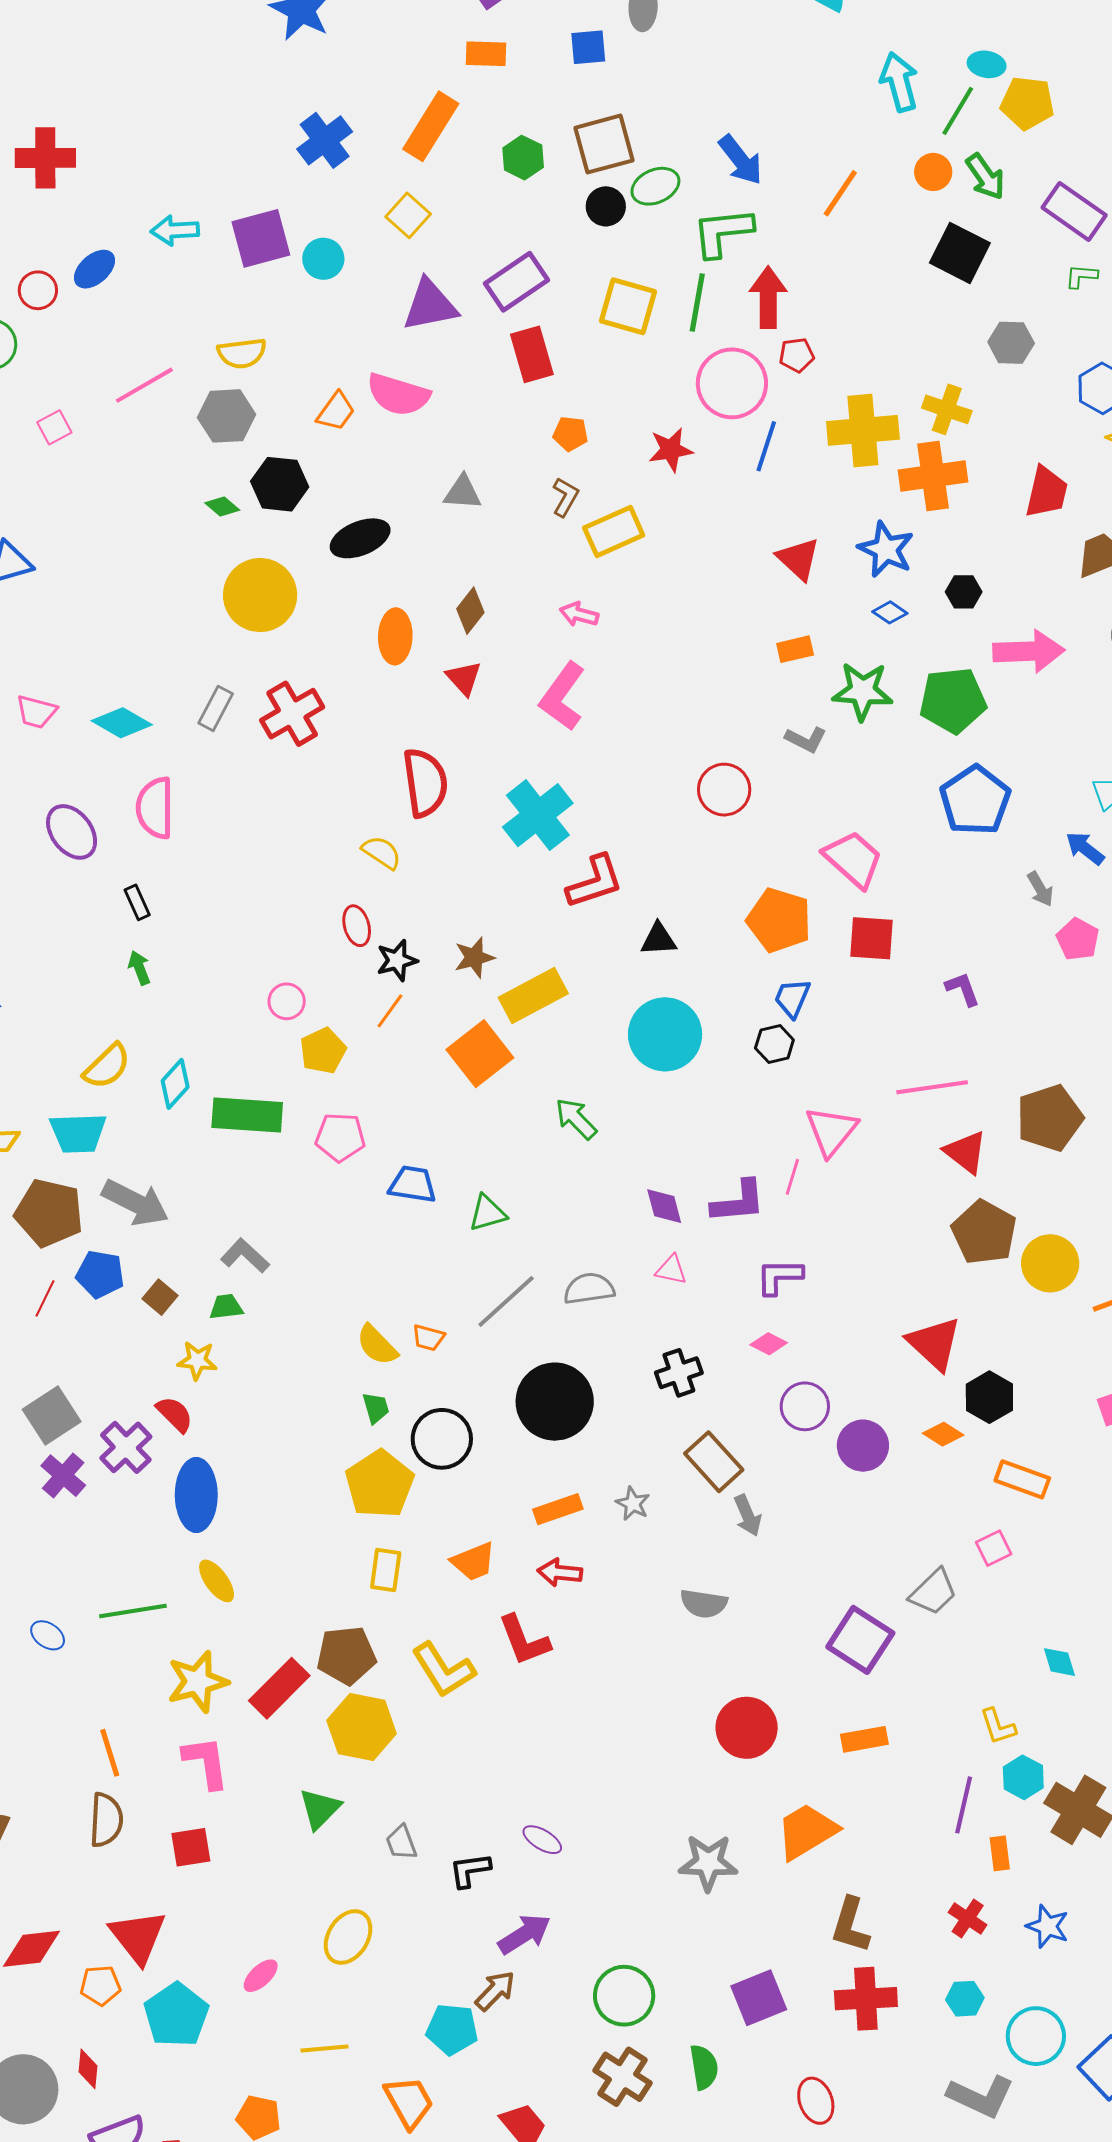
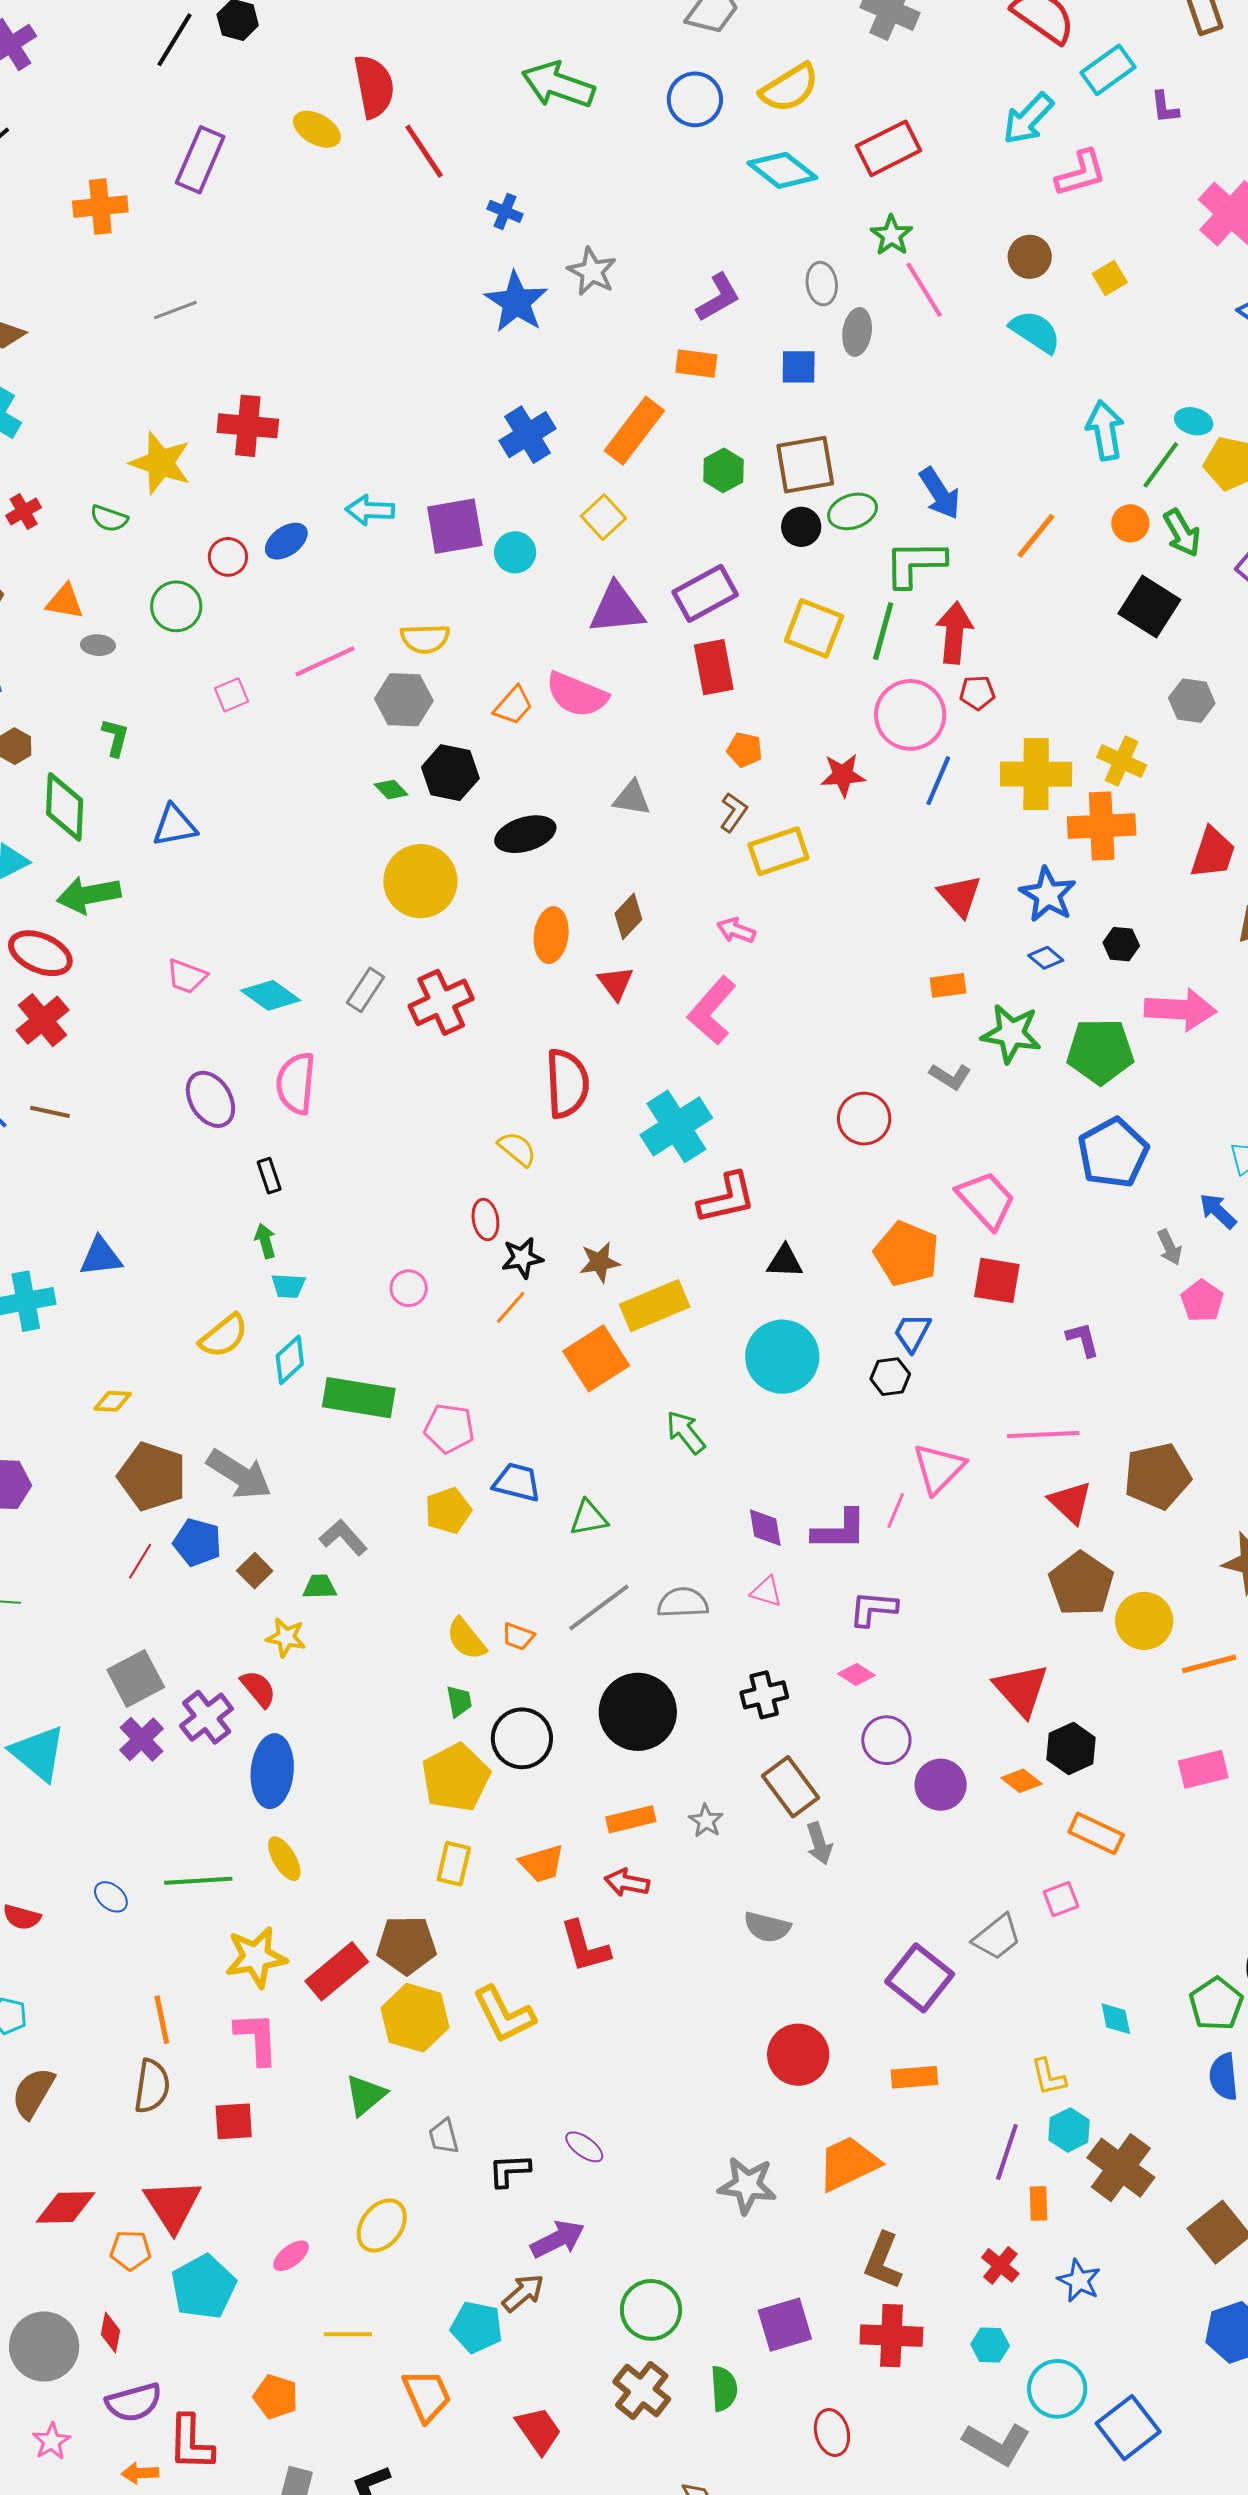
yellow pentagon: (323, 1051) -> (448, 1511), moved
cyan trapezoid: (78, 1133) -> (288, 1286), moved, size x0.6
yellow L-shape: (443, 1670) -> (504, 2014), moved

